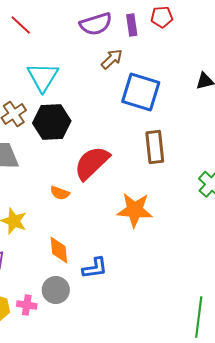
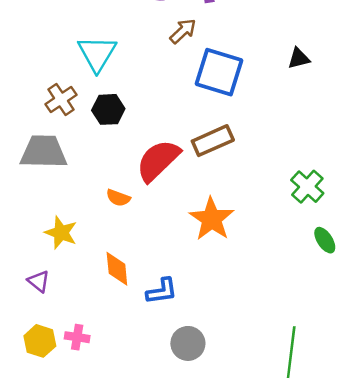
black hexagon: (52, 122) -> (108, 109), size x0.7
brown rectangle: (155, 147) -> (213, 141), moved, turned 72
orange star: (135, 210) -> (212, 219), turned 30
gray circle: (56, 290) -> (188, 343), moved

